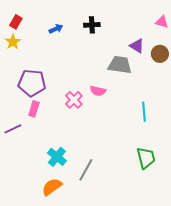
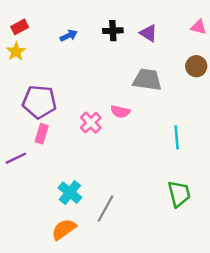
red rectangle: (16, 22) -> (20, 27), turned 32
purple triangle: (137, 46) -> (148, 33), moved

